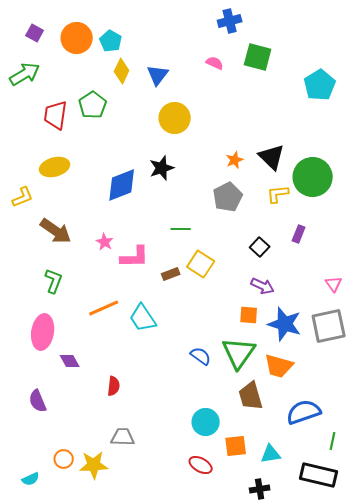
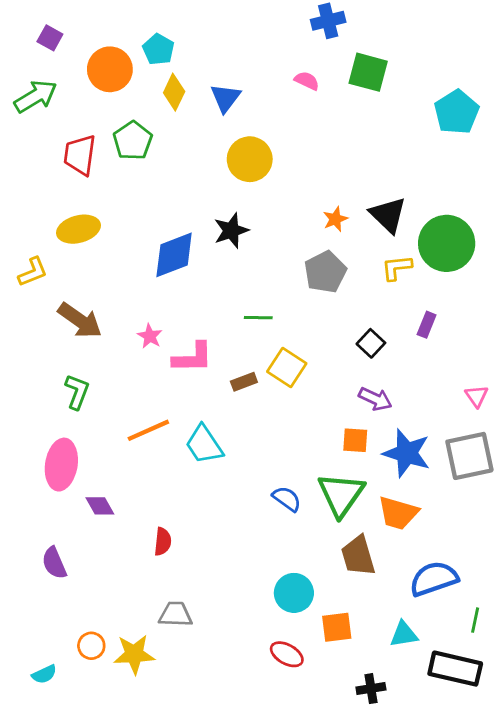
orange circle: (77, 38) -> (110, 69), moved
cyan triangle: (271, 454) -> (404, 634), moved

